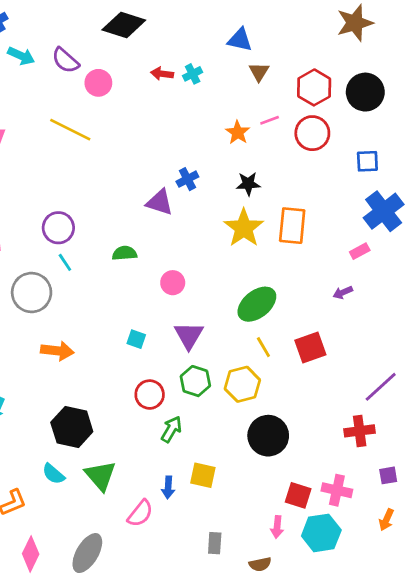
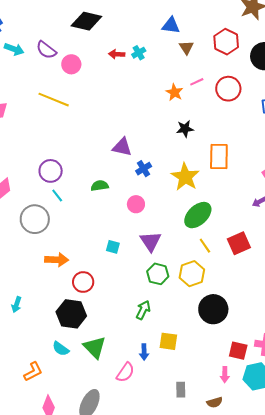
red hexagon: (314, 87) -> (226, 42), moved
blue cross: (187, 179) -> (144, 169), moved
yellow star: (244, 228) -> (185, 177), moved
red circle: (150, 395) -> (83, 282), moved

